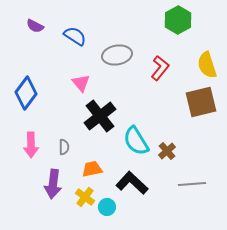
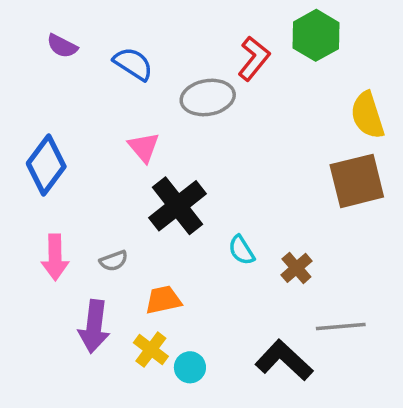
red L-shape: (160, 68) -> (254, 58), moved
cyan semicircle: (136, 141) -> (241, 250), size x0.6
gray semicircle: (64, 147) -> (114, 261), turned 70
black L-shape: (132, 183) -> (284, 360), moved

